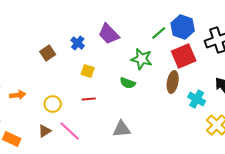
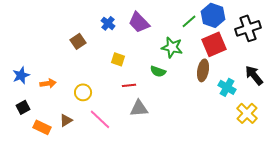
blue cross: (78, 43) -> (108, 23), moved
red line: (89, 99) -> (129, 85), moved
gray triangle: (122, 129) -> (139, 108), moved
brown triangle: (45, 131) -> (66, 120), moved

